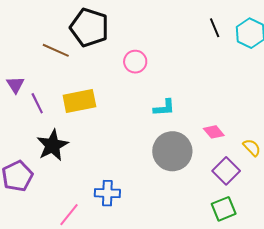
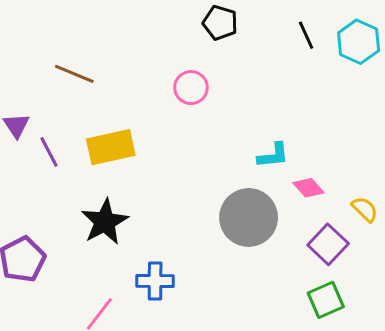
black pentagon: (89, 27) -> (220, 23), moved, size x0.6
cyan L-shape: (164, 108) -> (273, 155), moved
black star: (52, 145) -> (105, 222), moved

